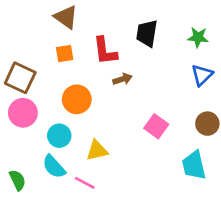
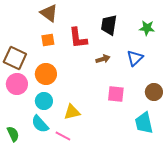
blue triangle: (202, 75) -> (135, 58), moved
brown arrow: (123, 79) -> (103, 59), moved
orange circle: (77, 99) -> (46, 74), moved
pink square: (156, 126) -> (116, 94), turned -30

